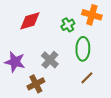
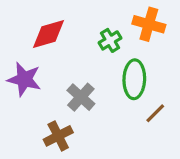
purple star: (15, 62) -> (24, 79), moved
brown line: (87, 78) -> (155, 113), moved

